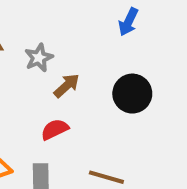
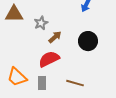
red semicircle: (55, 129) -> (49, 59), size x1.5

